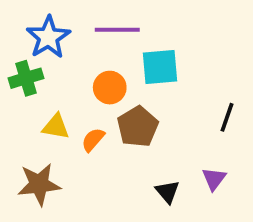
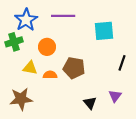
cyan square: (160, 67) -> (104, 31), moved
orange circle: (110, 88) -> (47, 47), moved
brown pentagon: (138, 127) -> (74, 68), turned -30
orange semicircle: (93, 140) -> (50, 75), turned 48

